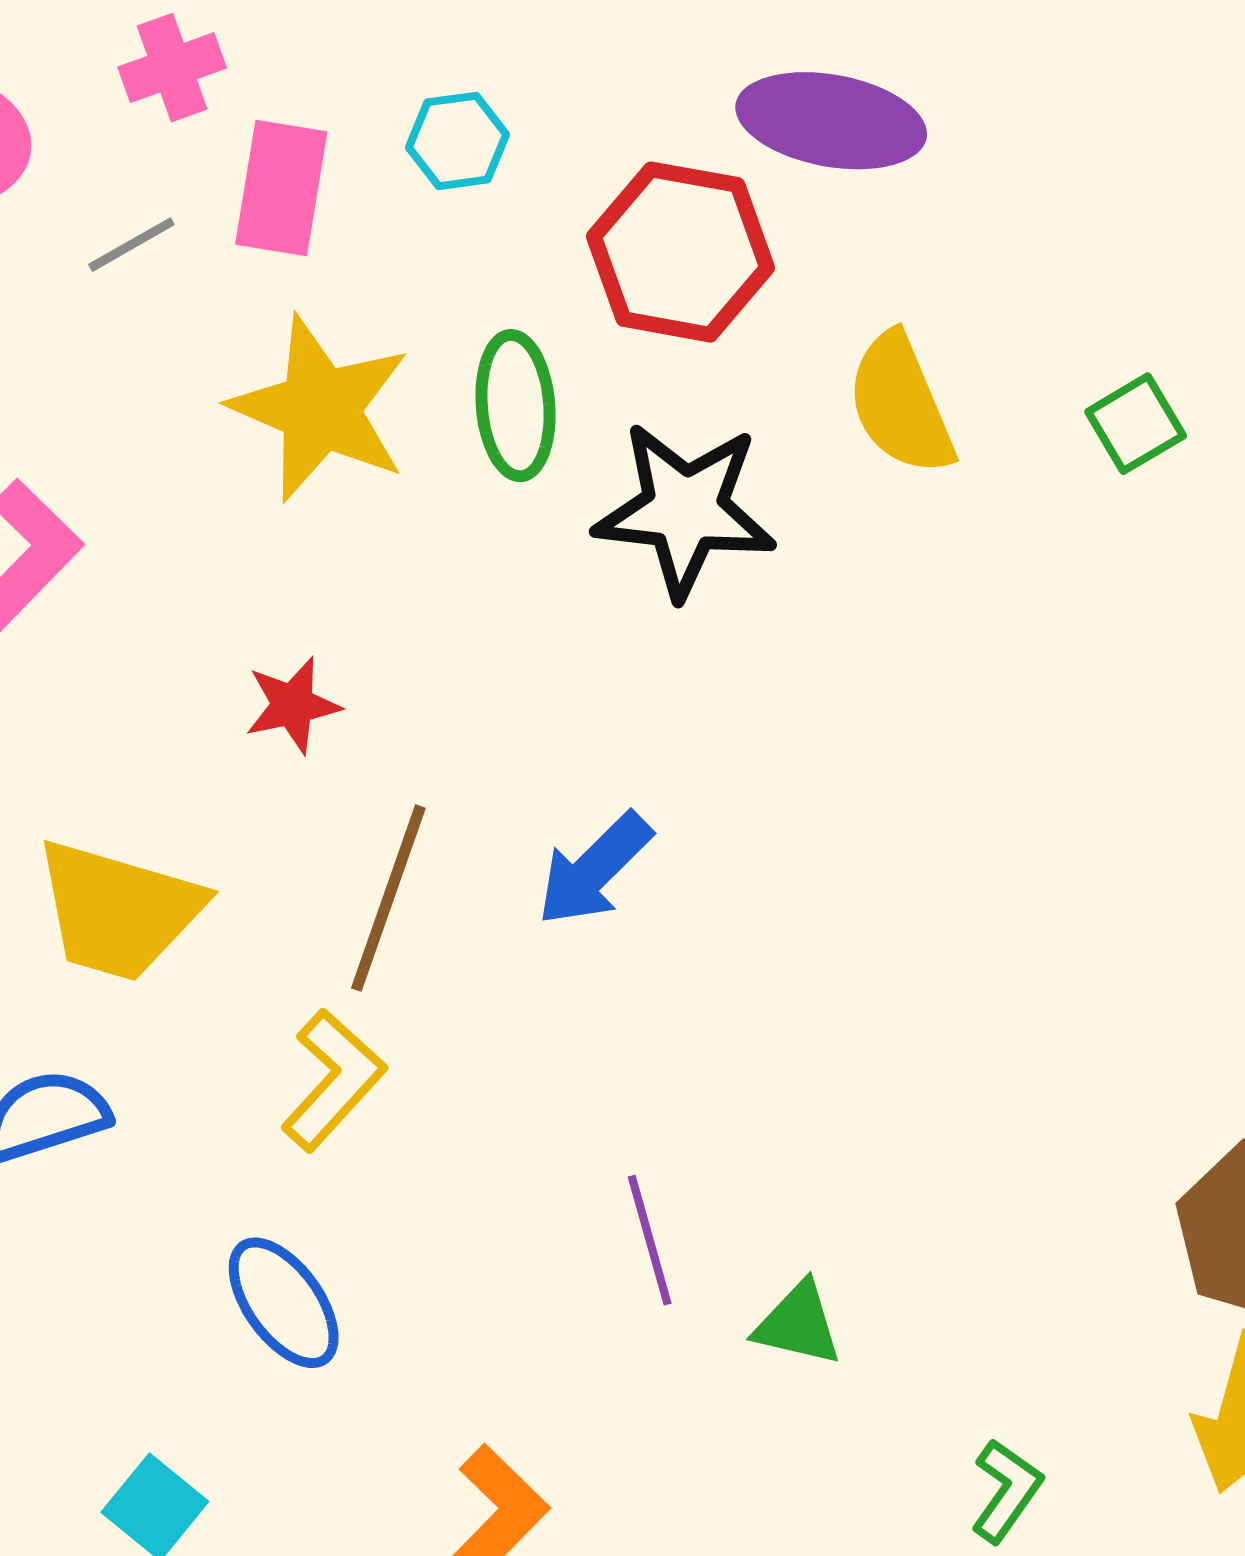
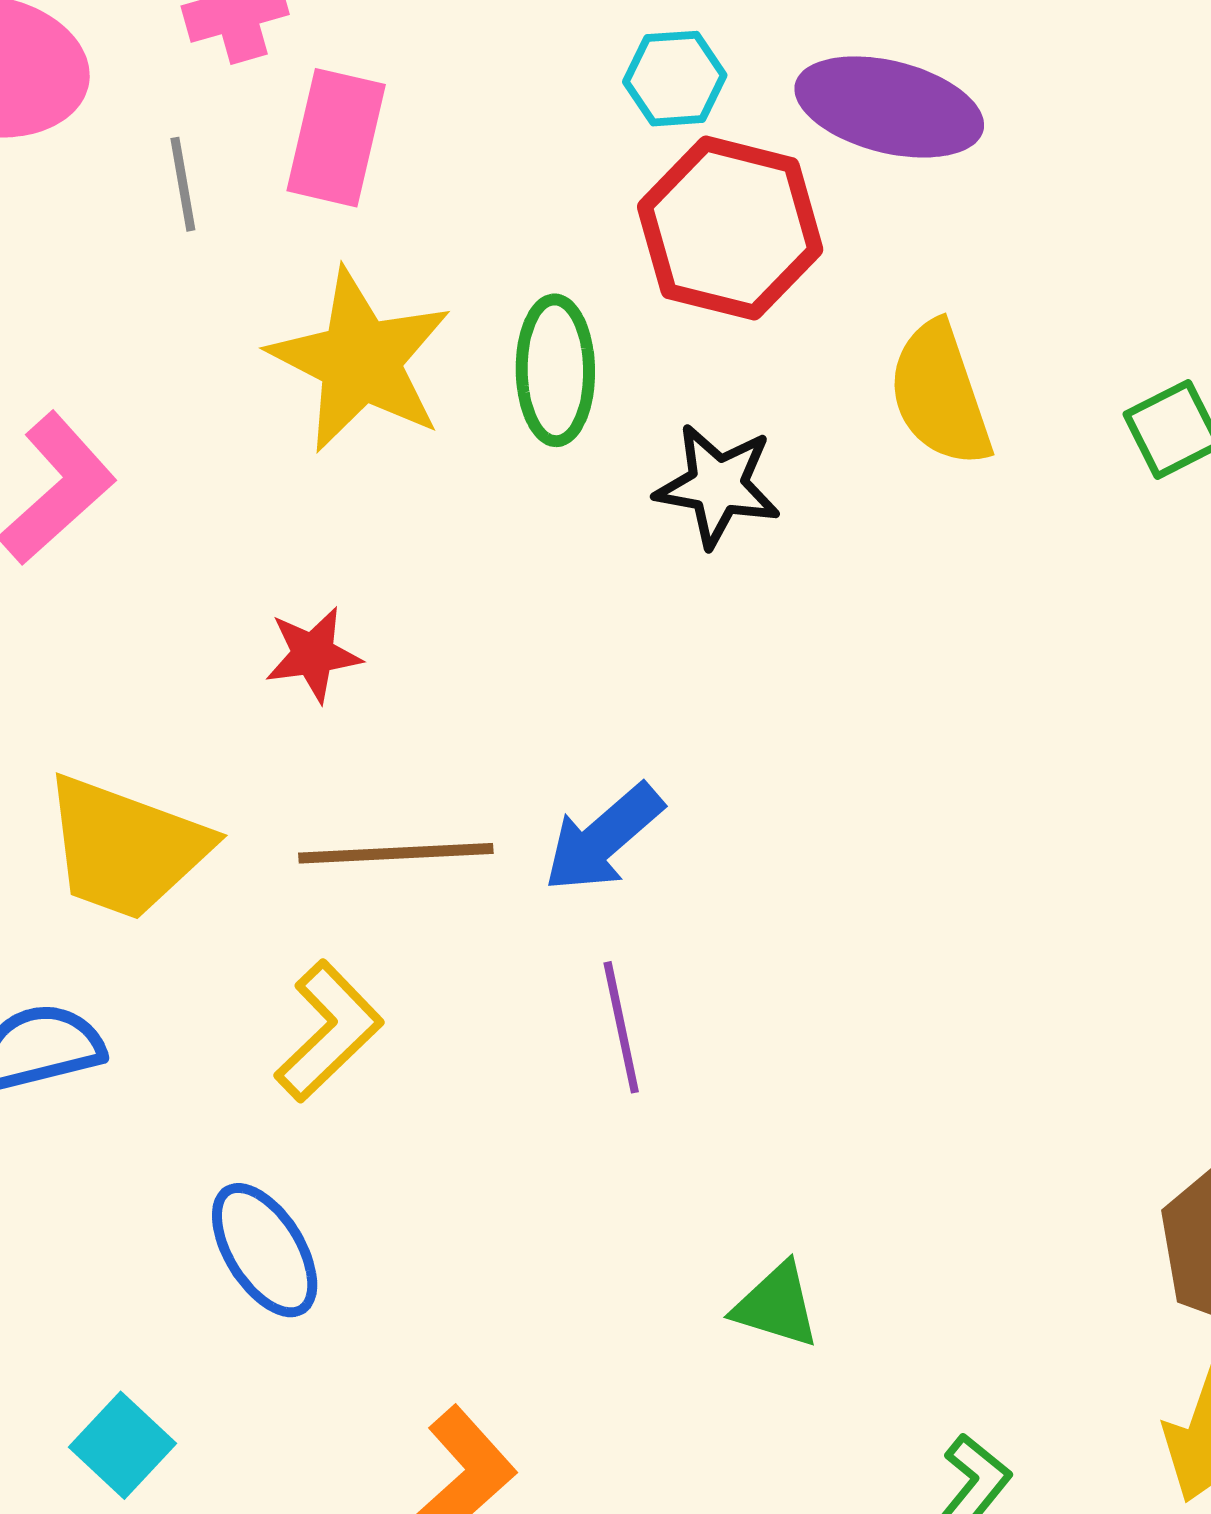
cyan hexagon: (458, 141) -> (675, 79), moved
gray line: (131, 245) -> (183, 184), turned -74
black star: (685, 510) -> (718, 486), size x0.7
brown line: (388, 898) -> (396, 853), turned 64
purple line: (650, 1240) -> (621, 1027), moved

